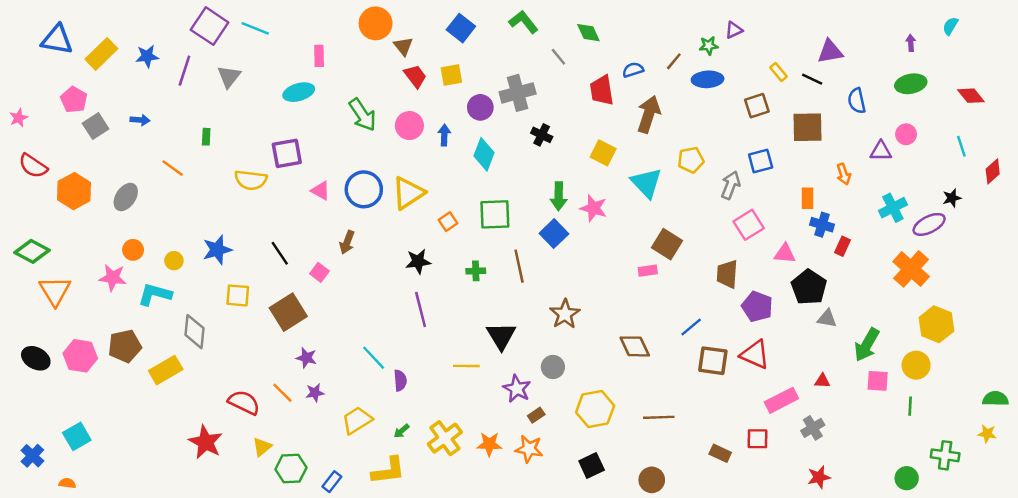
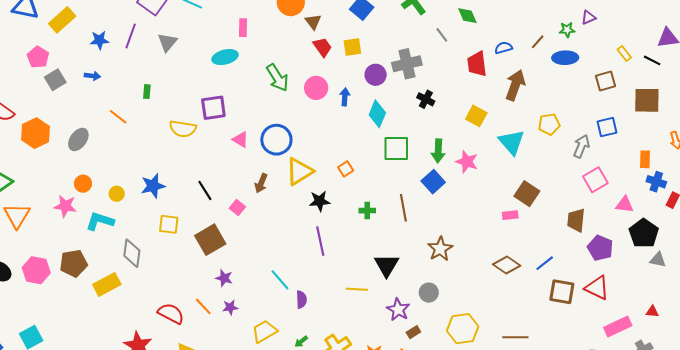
blue star: (147, 56) -> (99, 40), moved
yellow triangle: (408, 193) -> (299, 171), moved
green square: (495, 214) -> (396, 148), moved
brown diamond: (635, 346) -> (507, 265), moved, turned -32

